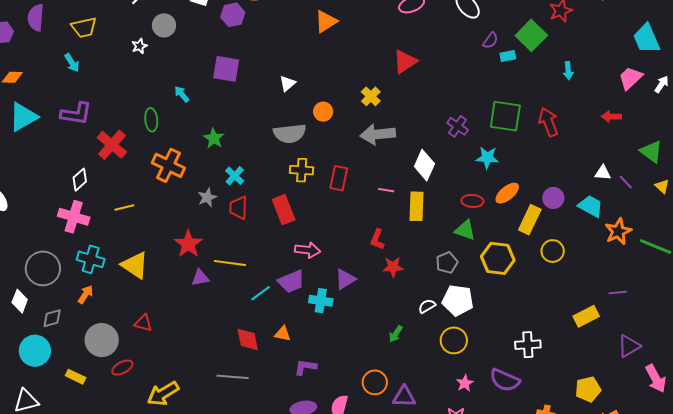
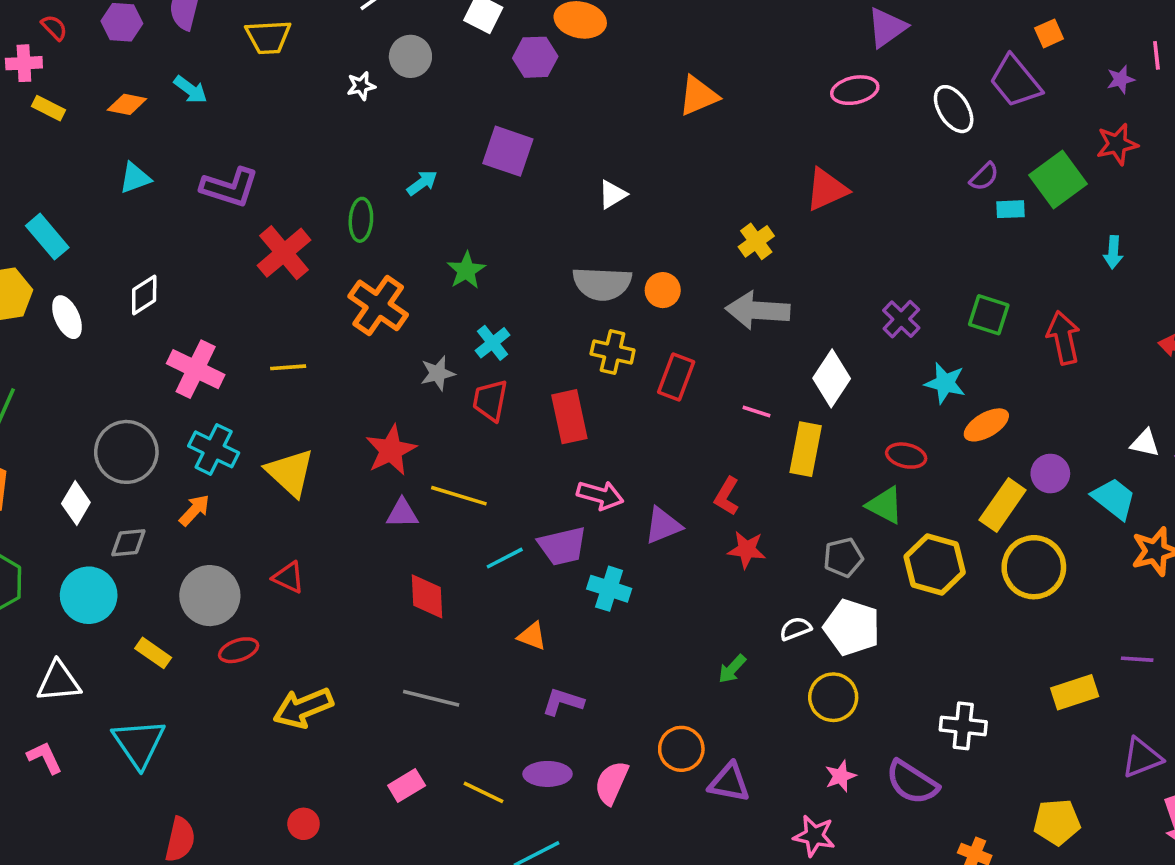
cyan arrow: (72, 63) -> (190, 90), moved, turned -30
cyan arrow: (182, 94) -> (422, 183), turned 84
orange circle: (323, 112) -> (663, 290), moved
green square: (505, 116) -> (989, 315), size x0.7
cyan triangle: (23, 117) -> (135, 178), size x0.6
white diamond: (80, 180) -> (144, 295), moved
orange ellipse: (507, 193) -> (986, 425), moved
yellow circle: (553, 251) -> (1034, 567), size x1.5
purple triangle: (345, 279) -> (663, 525), moved
red diamond: (248, 339) -> (427, 596), moved

